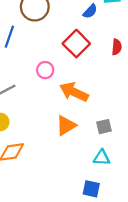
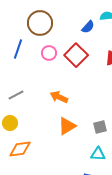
pink circle: (45, 70) -> (49, 53), moved
orange arrow: (74, 92) -> (59, 97), moved, size x0.7

